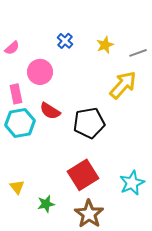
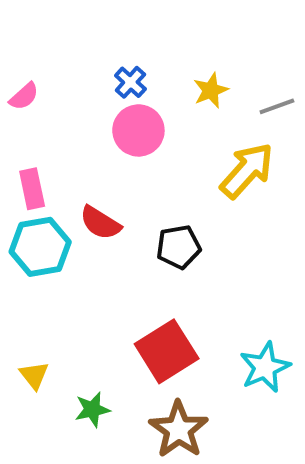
pink circle: (40, 72) -> (138, 130), moved
black pentagon: (89, 123) -> (179, 247), size x0.7

